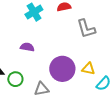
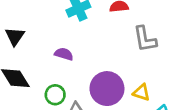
green circle: (15, 79) -> (55, 95), moved

